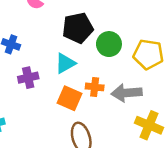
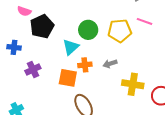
black pentagon: (78, 28) -> (42, 26), moved
cyan triangle: (65, 63) -> (71, 47), moved
gray arrow: (127, 93) -> (110, 64), size x0.6

